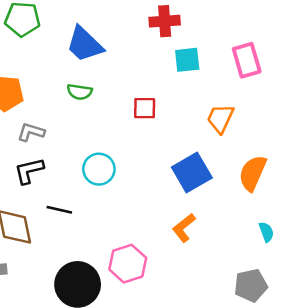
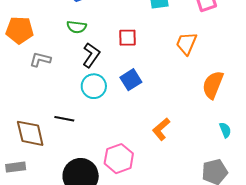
black L-shape: (29, 171) -> (91, 55), moved, turned 140
blue square: (192, 173) -> (131, 80), moved, size x0.7

